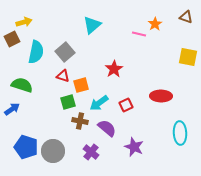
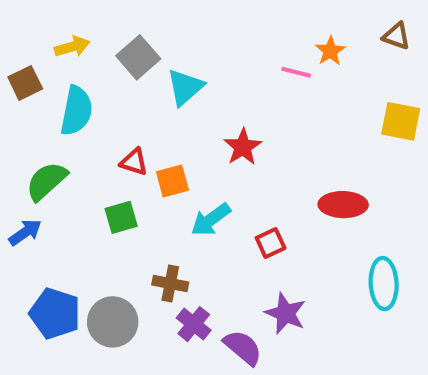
yellow arrow: (24, 22) -> (72, 47), moved
cyan triangle: (92, 25) -> (185, 87), moved
gray square: (65, 52) -> (138, 57), moved
green semicircle: (22, 85) -> (47, 181), turned -60
green square: (68, 102) -> (121, 217), moved
red square: (126, 105) -> (271, 243), moved
brown cross: (80, 121) -> (170, 284), moved
purple semicircle: (107, 128) -> (243, 348), moved

